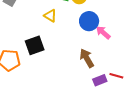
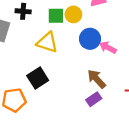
yellow triangle: (50, 16) -> (47, 42), size x1.5
purple rectangle: (100, 80) -> (94, 99), moved

